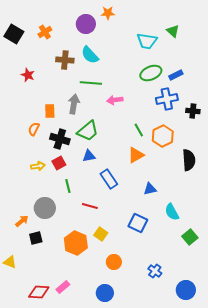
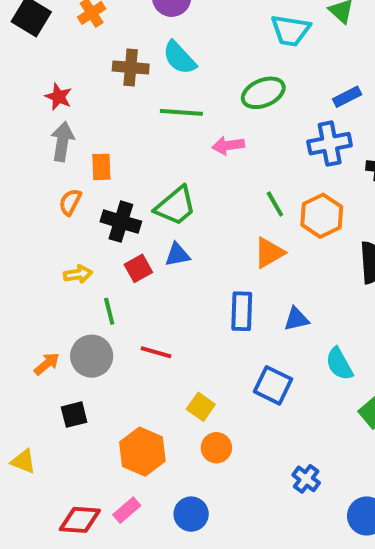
green ellipse: (151, 73) -> (263, 93), moved
gray arrow: (74, 104) -> (62, 142), moved
red square: (59, 163) -> (138, 268), moved
blue rectangle: (109, 179) -> (242, 311), moved, turned 36
green line: (68, 186) -> (109, 311), moved
red line: (90, 206) -> (156, 352), moved
orange arrow: (22, 221) -> (47, 364), moved
orange hexagon: (76, 243) -> (142, 452), moved
orange circle: (114, 262) -> (216, 448), moved
blue circle: (105, 293) -> (191, 514), moved

